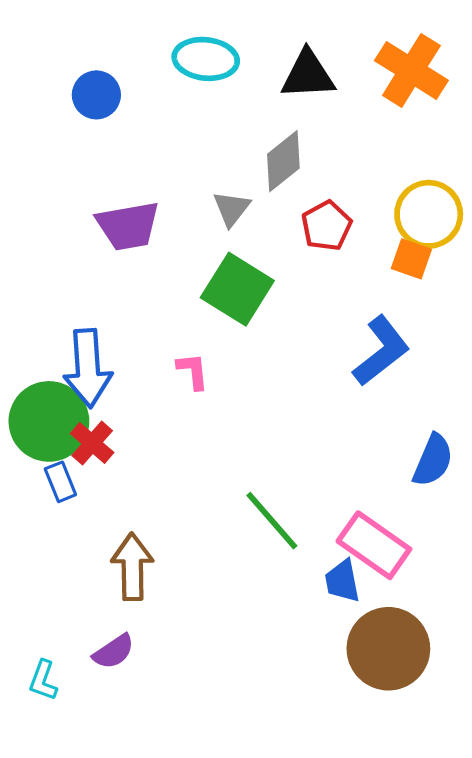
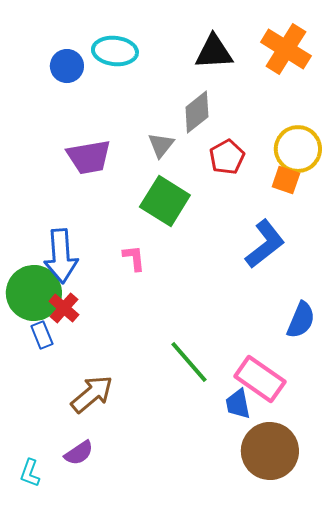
cyan ellipse: (206, 59) -> (115, 51), moved
brown arrow: (132, 567) -> (92, 394), turned 51

